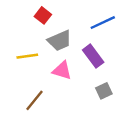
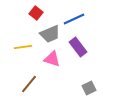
blue line: (103, 23) -> (74, 19), moved
gray square: (104, 91) -> (89, 88), moved

